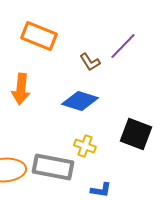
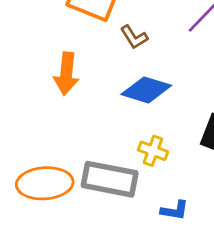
brown L-shape: (90, 62) -> (134, 37), moved

